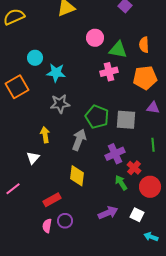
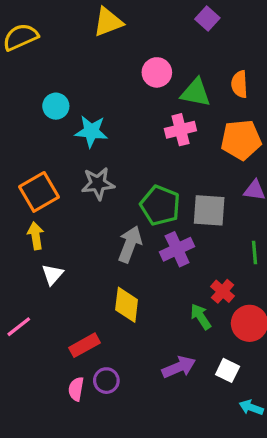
orange square: (17, 87) -> (39, 192), moved
yellow arrow: (45, 135) -> (36, 236), moved
purple cross: (115, 154) -> (177, 249), moved

